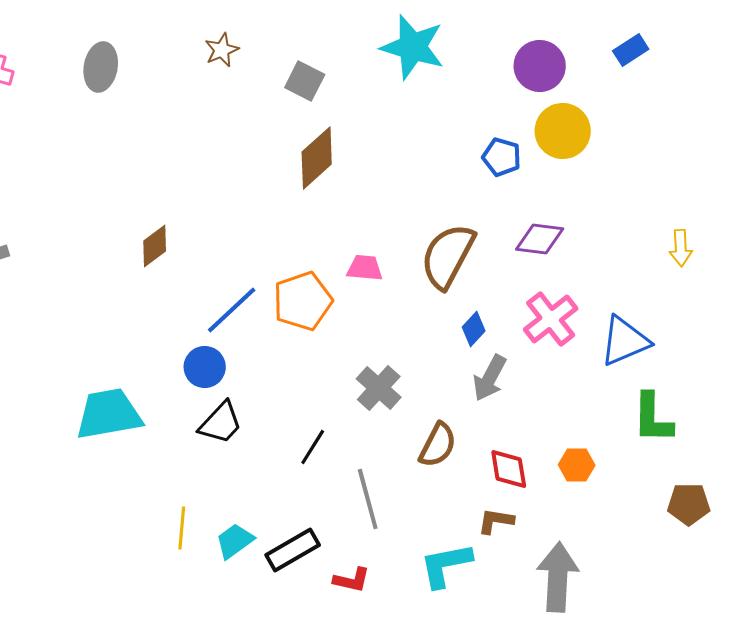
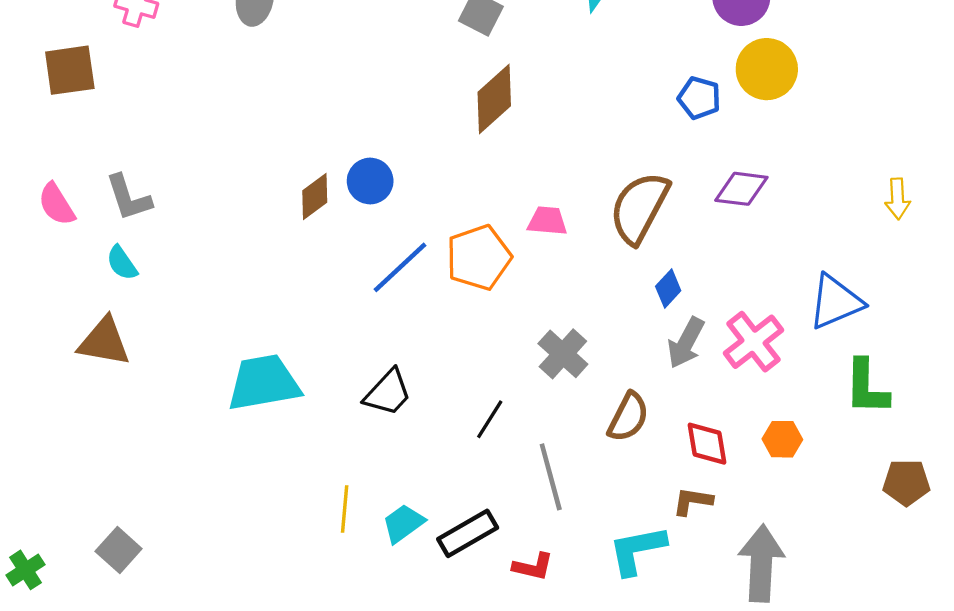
pink cross: (551, 319) -> (754, 342), moved
blue circle: (205, 367) -> (370, 181), moved

